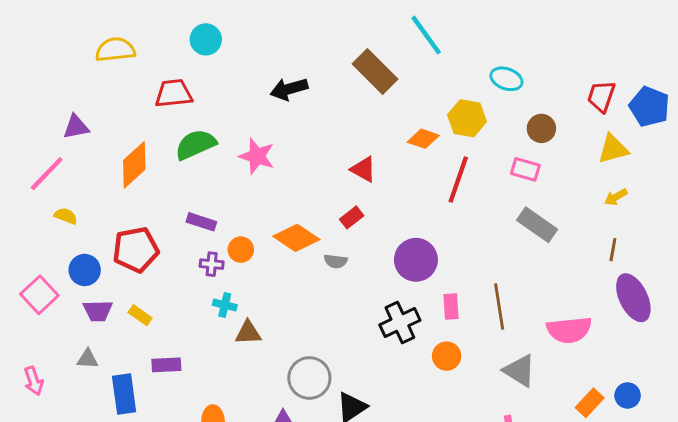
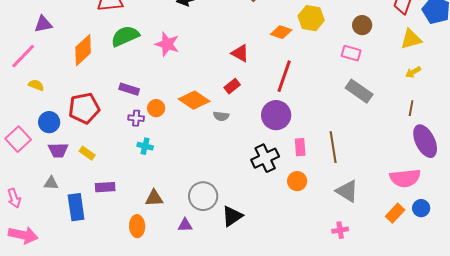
red line: (458, 180) -> (284, 76), moved
pink semicircle: (569, 330) -> (405, 178), moved
brown triangle: (248, 333) -> (154, 198), moved

